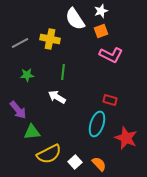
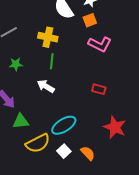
yellow cross: (50, 39) -> (48, 37), moved
cyan ellipse: (97, 124) -> (64, 125), moved, turned 40

